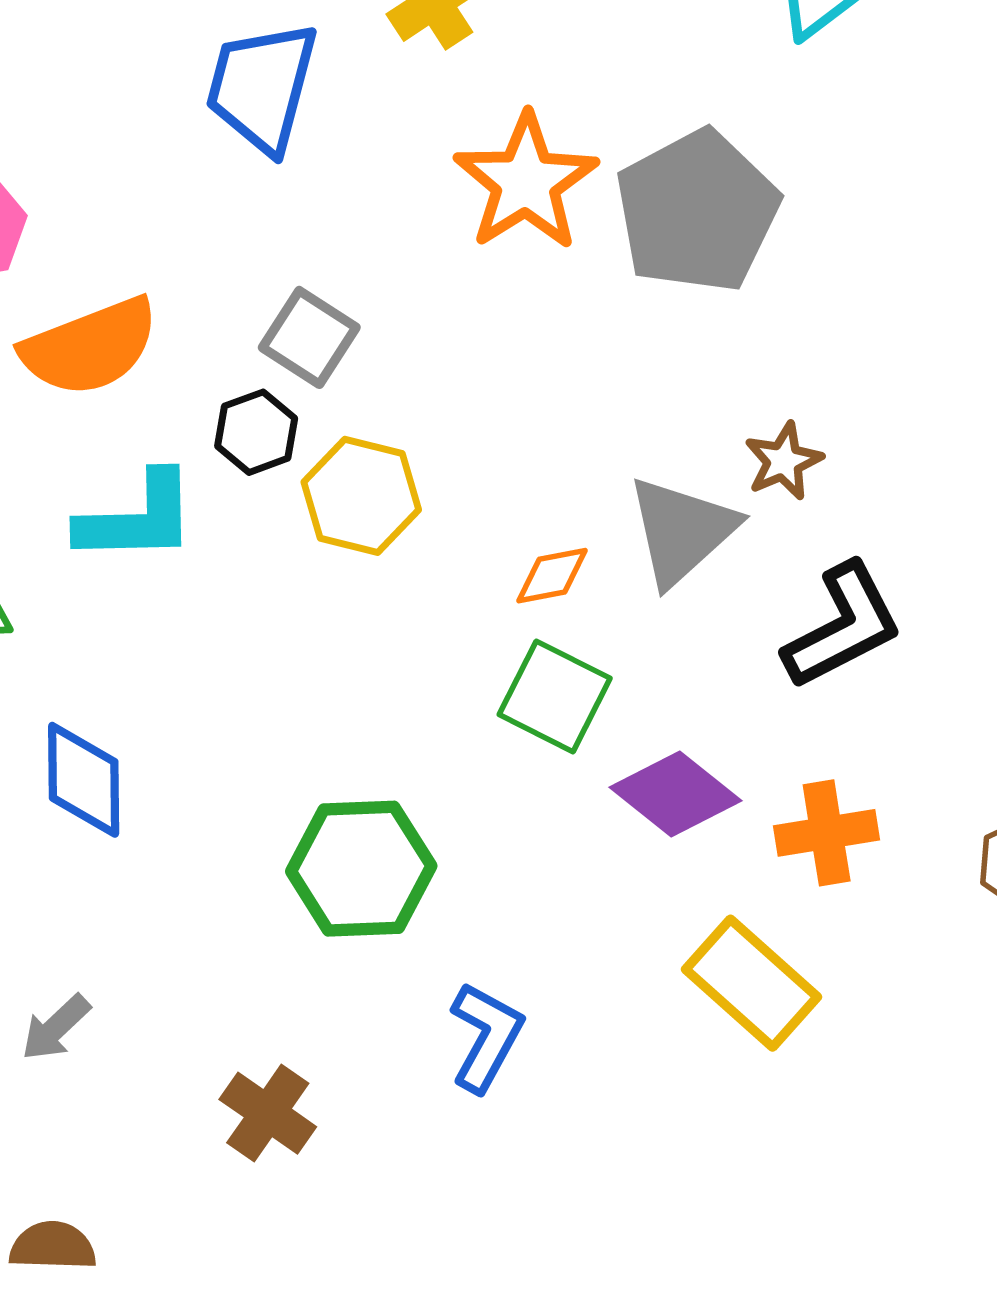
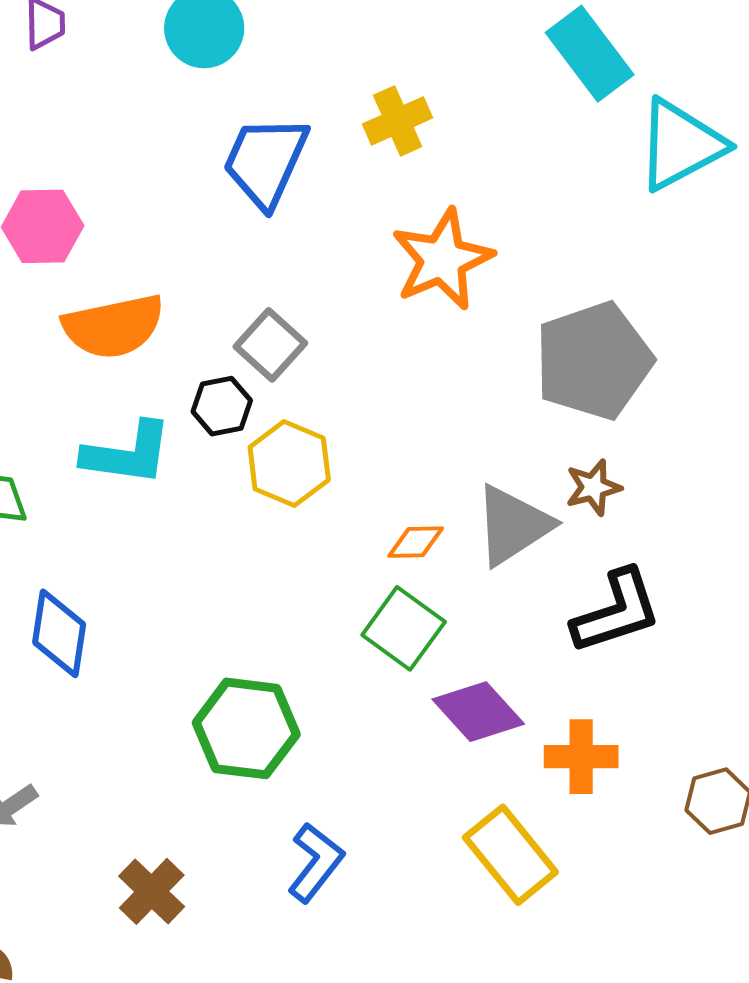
gray pentagon: (697, 211) -> (594, 361), moved

